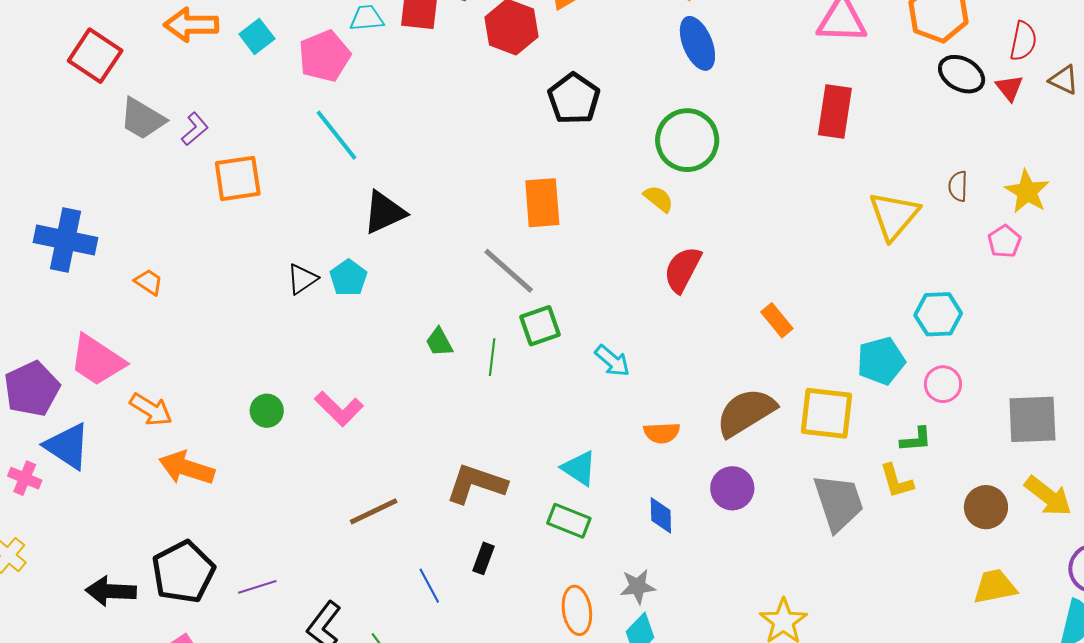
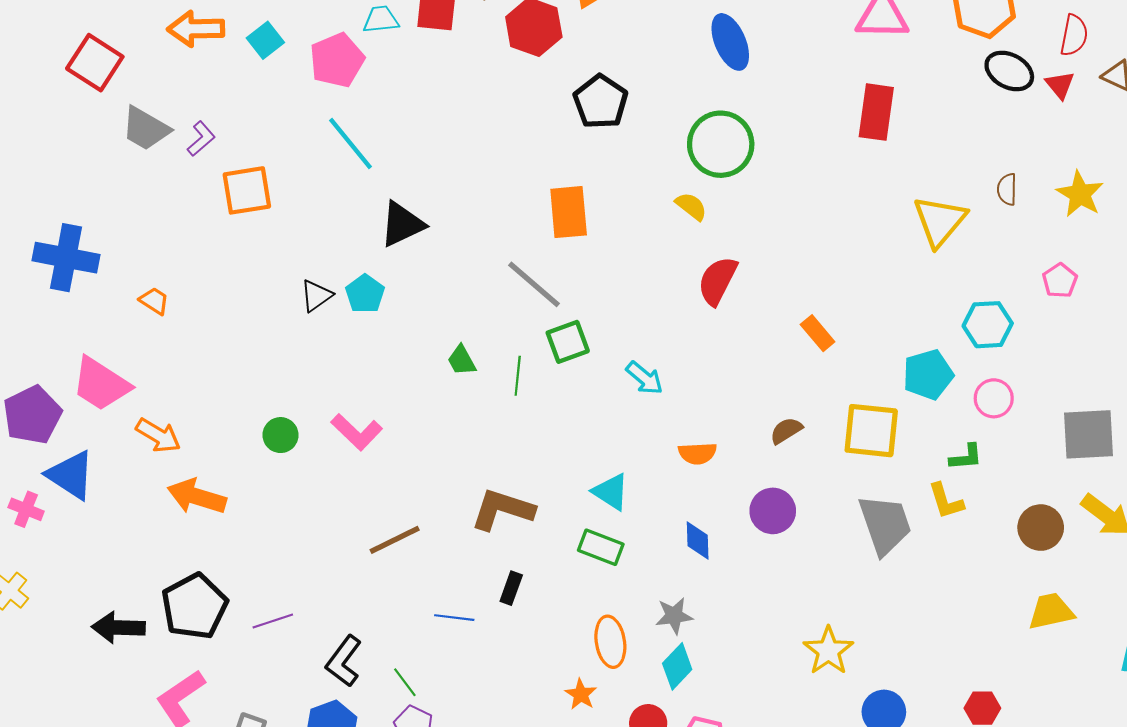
pink pentagon: (1004, 241) -> (1060, 281), moved
brown semicircle: (746, 412) -> (786, 431), size x0.5
blue line: (429, 586) -> (454, 618), turned -54

